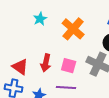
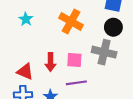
cyan star: (40, 19) -> (26, 19), moved

